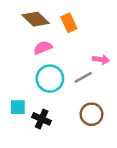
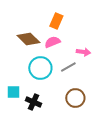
brown diamond: (36, 19) -> (28, 39), moved
orange rectangle: (69, 23) -> (56, 21), turned 49
pink semicircle: (43, 48) -> (52, 42), moved

